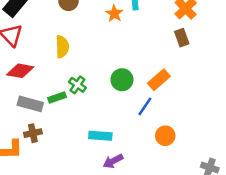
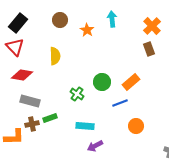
orange star: (114, 14) -> (87, 30), moved
green cross: (77, 85) -> (77, 94), moved
green rectangle: (57, 98) -> (50, 118), moved
blue line: (145, 106) -> (120, 103), turned 35

